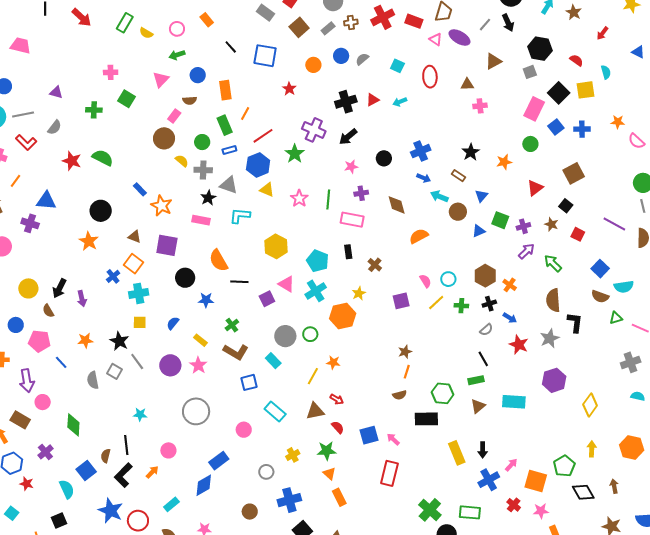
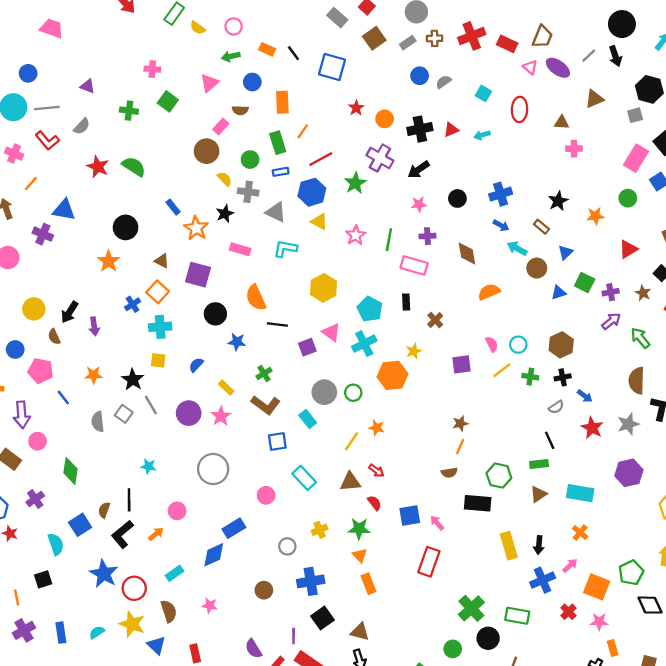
orange rectangle: (207, 20) -> (267, 49), moved, turned -32
orange circle: (313, 65) -> (385, 119), moved
black star: (208, 198) -> (225, 214), moved
orange cross: (510, 285) -> (580, 533), moved

